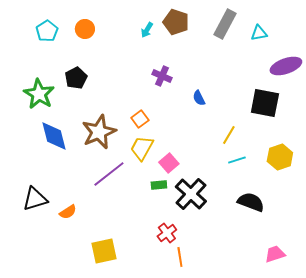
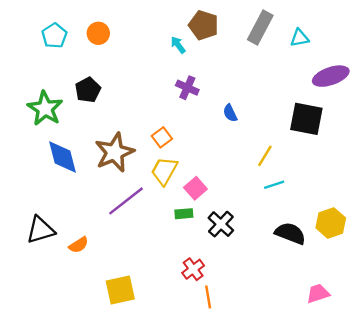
cyan arrow: (147, 30) -> (178, 45), moved, turned 112
yellow hexagon: (280, 157) -> (331, 223), moved
black cross: (191, 194) -> (221, 224), size x0.7

